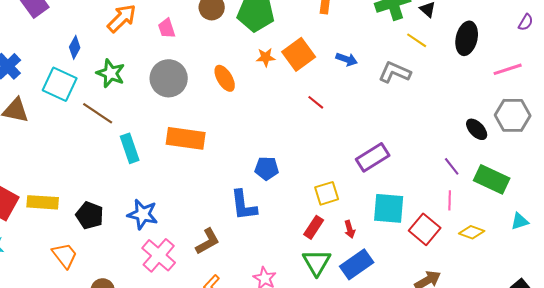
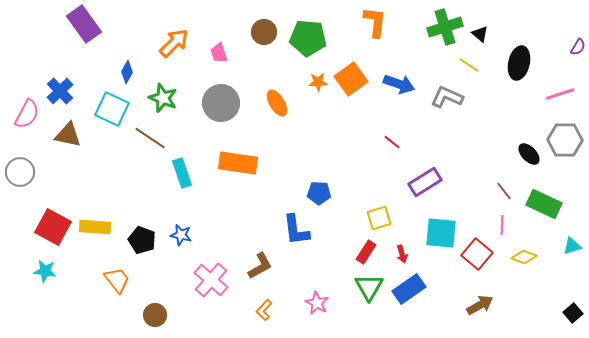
blue arrow: (347, 59) -> (399, 84), size x1.4
red line: (316, 102) -> (392, 142), moved
blue star: (143, 214) -> (181, 235), moved, size x0.7

